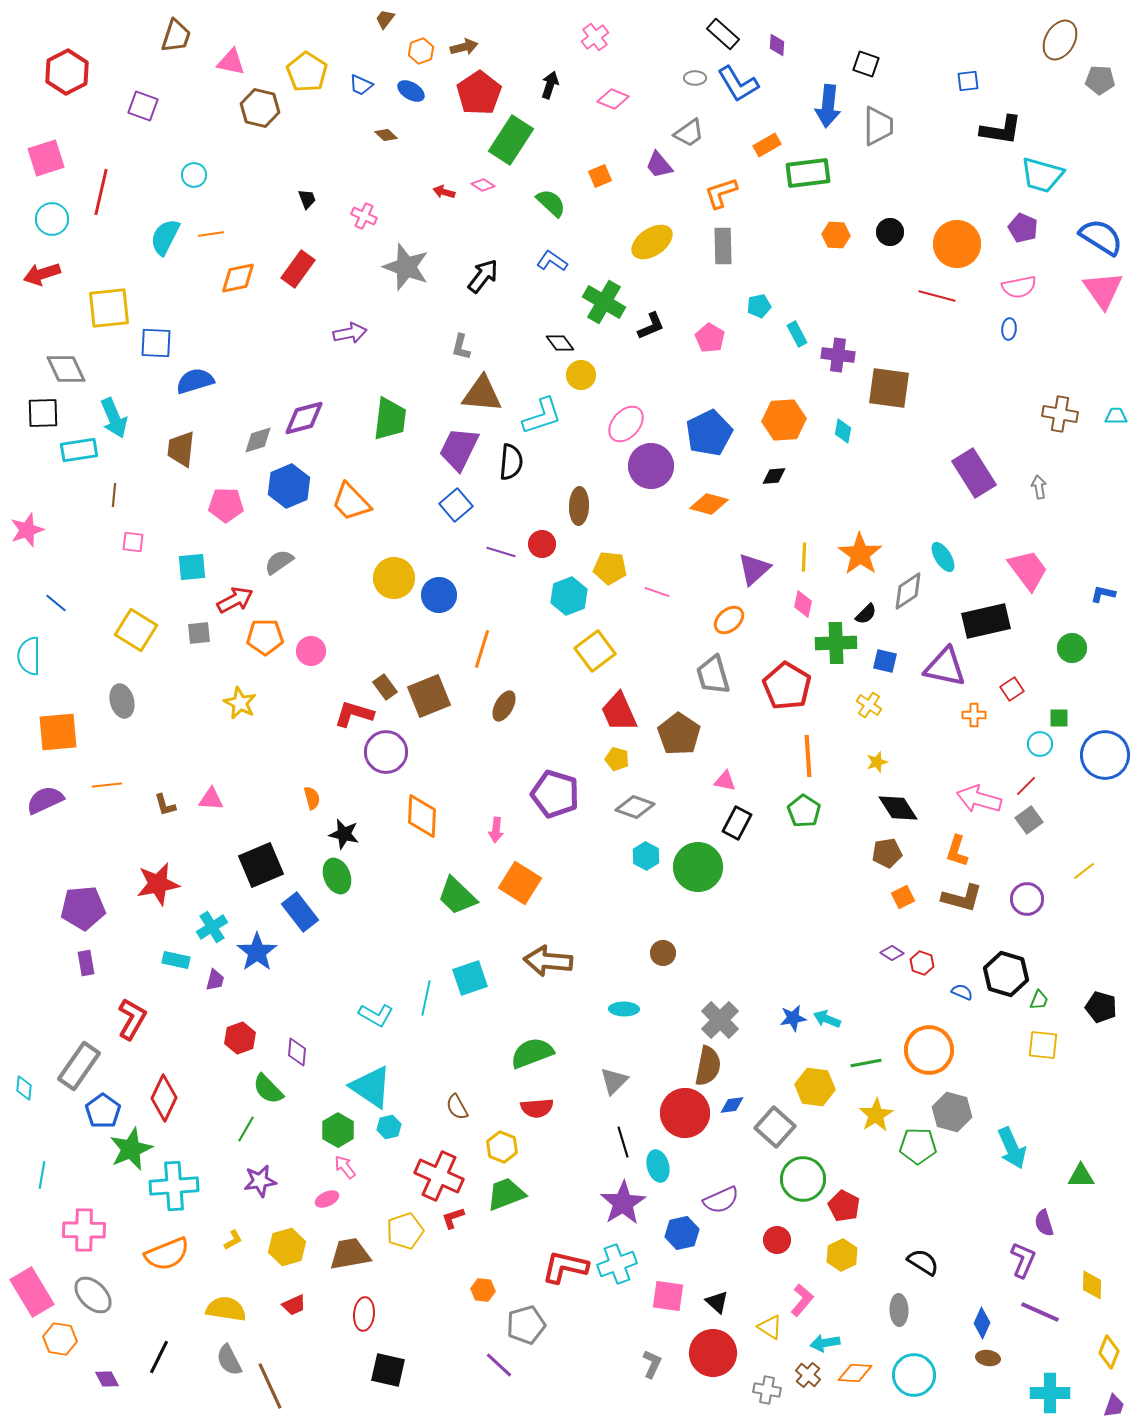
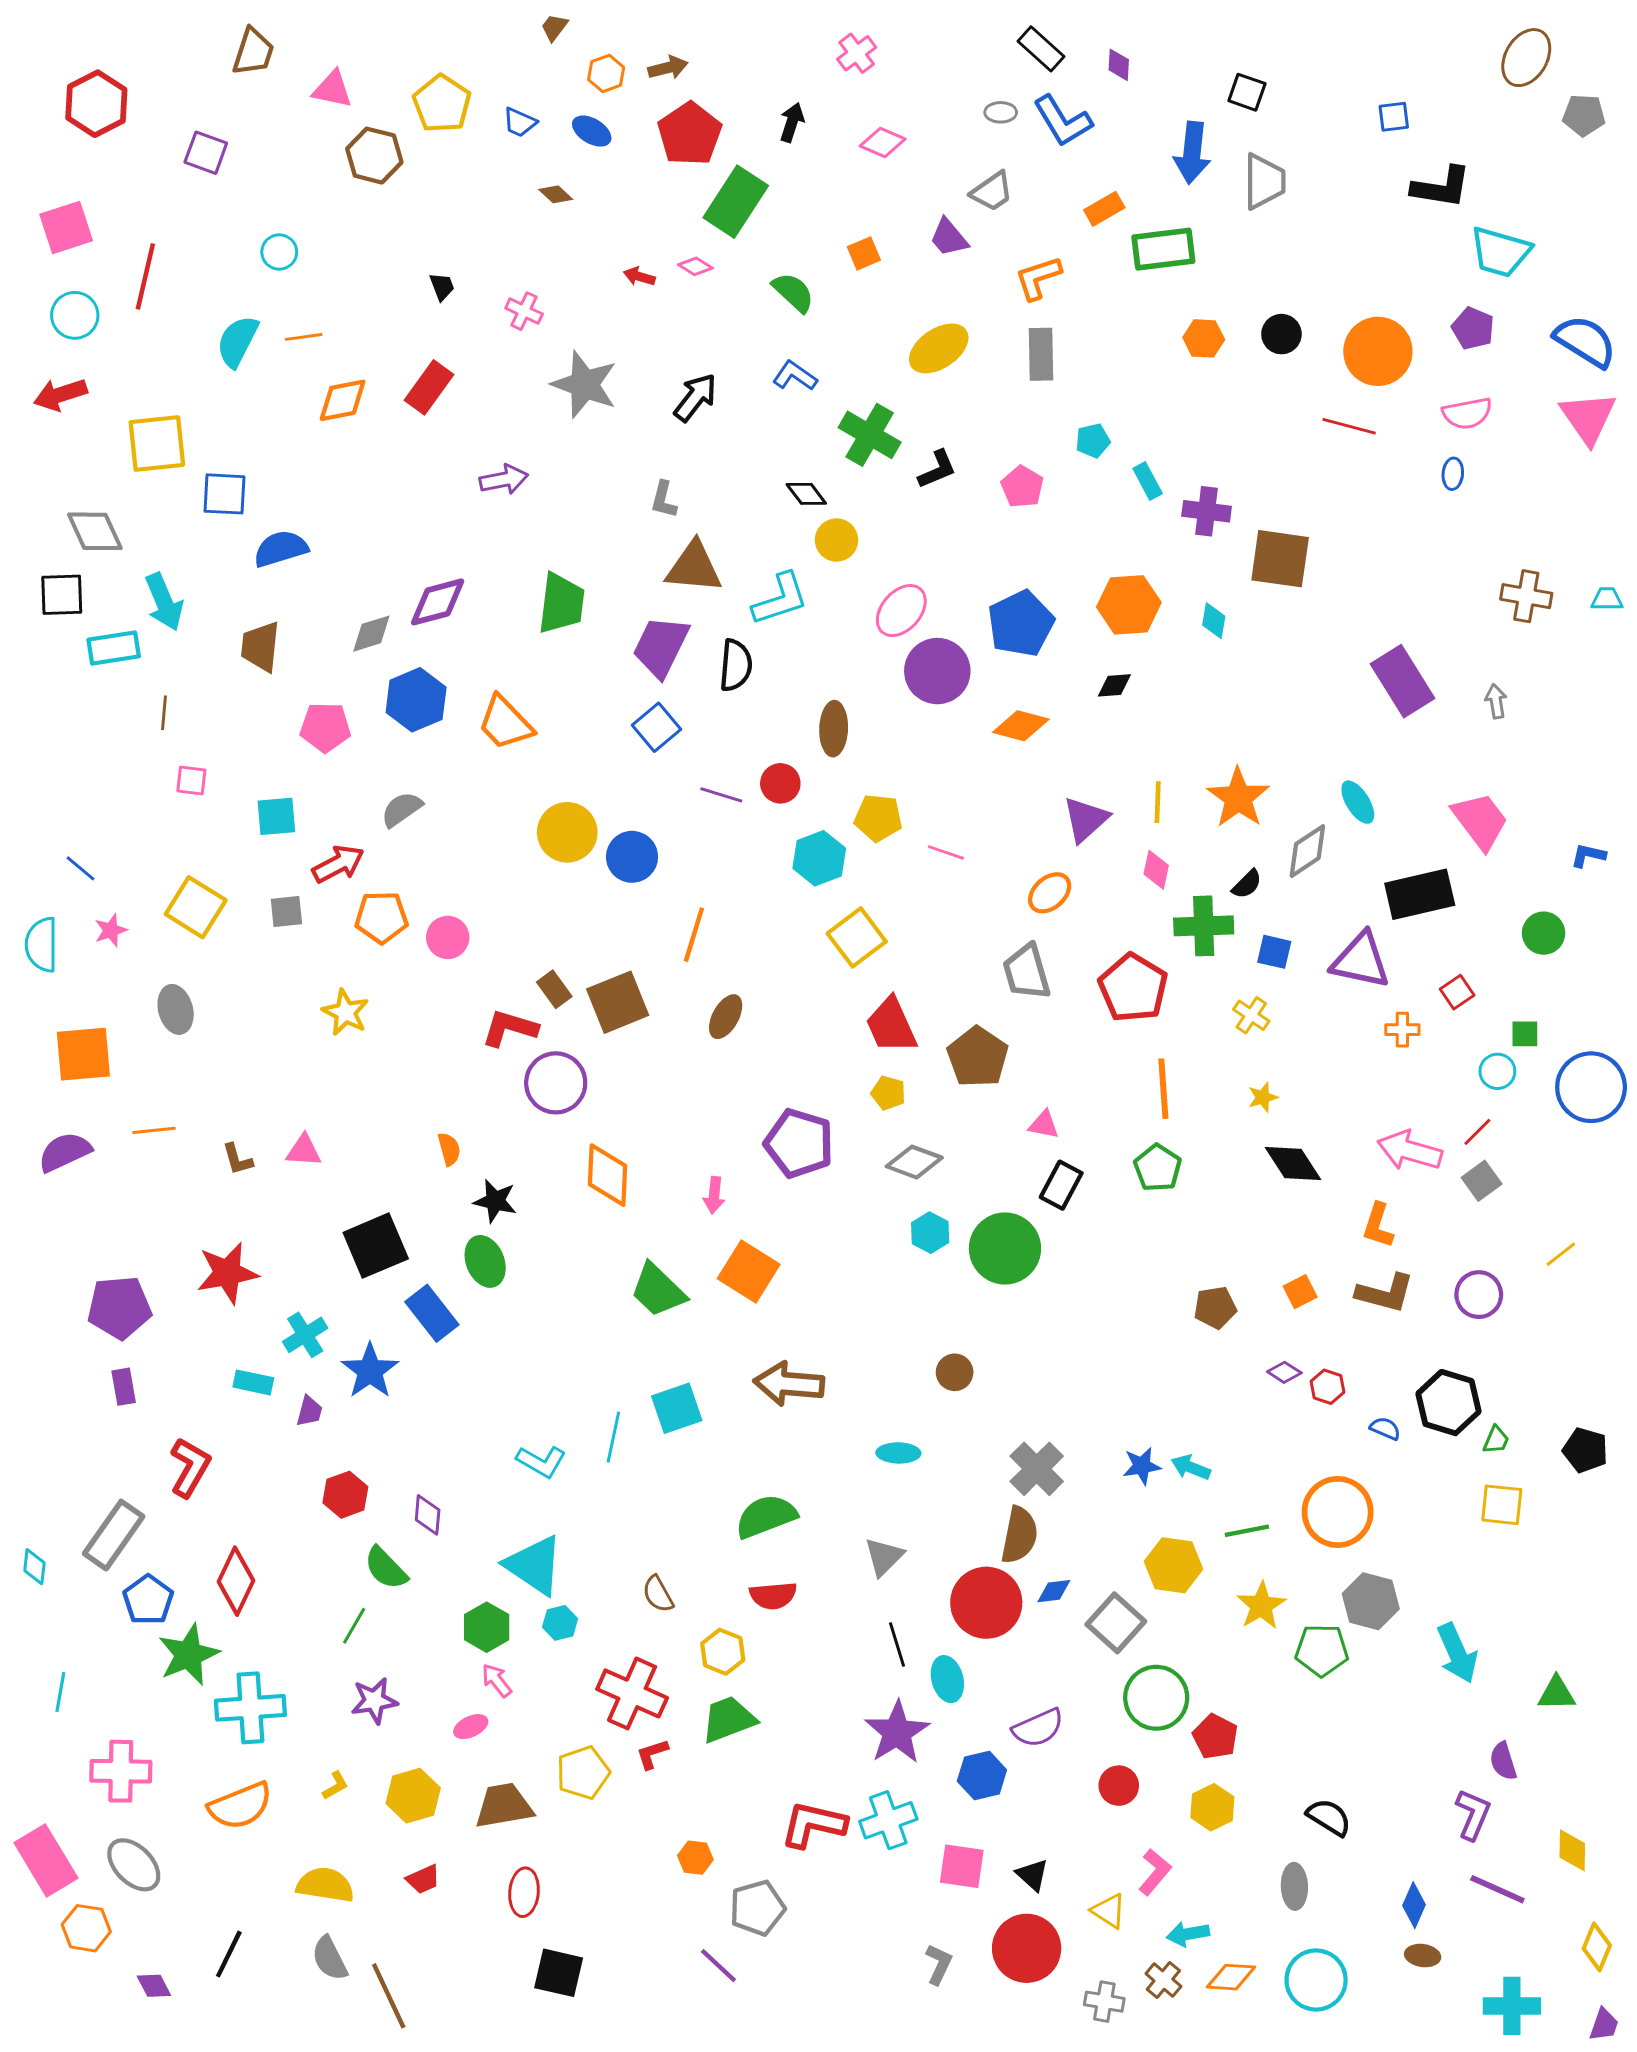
pink star: (27, 530) -> (111, 930), moved, size x0.7
brown pentagon: (887, 853) -> (1215, 1308), moved

